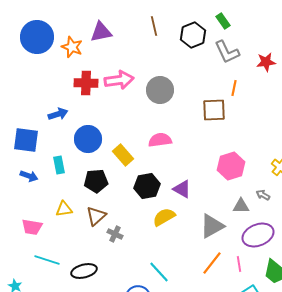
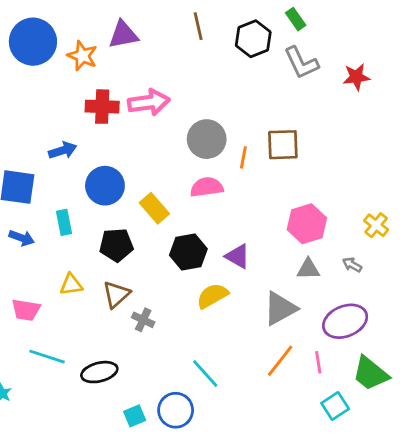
orange line: (234, 88) -> (243, 157), moved
gray circle: (160, 90) -> (207, 139), moved
gray triangle: (241, 206) -> (308, 269), moved

